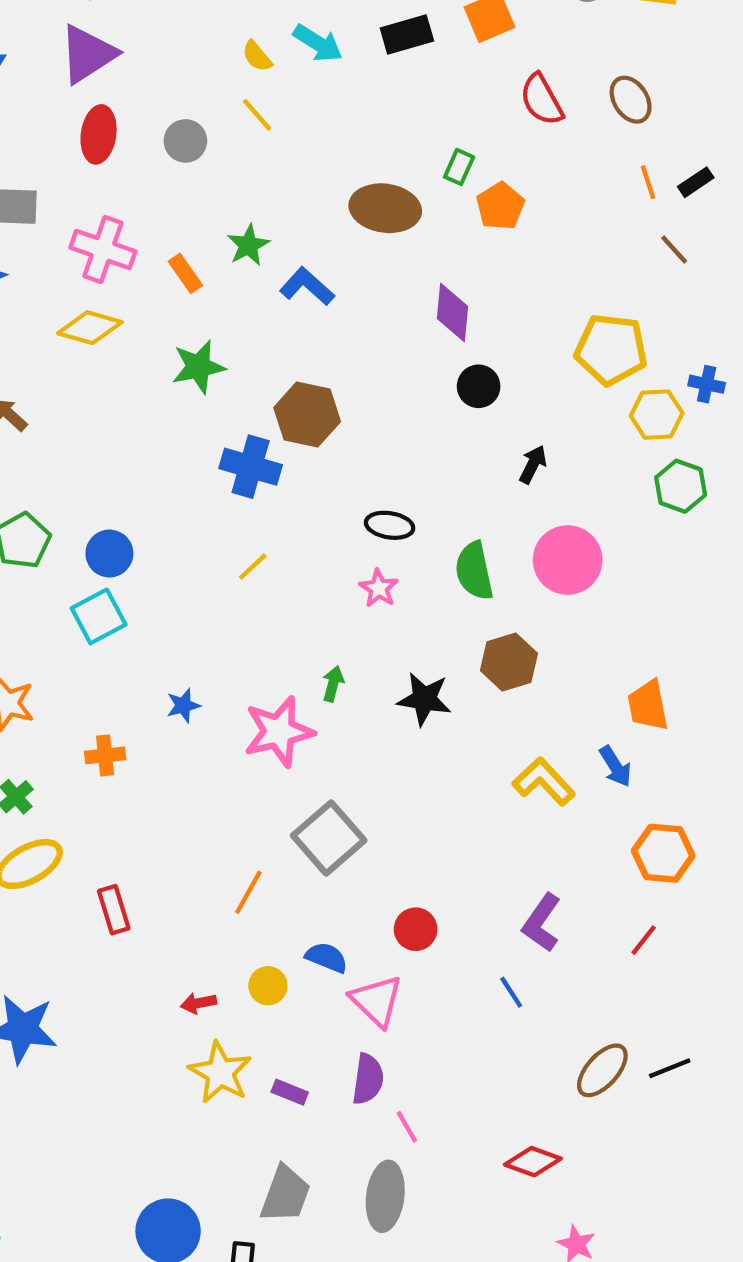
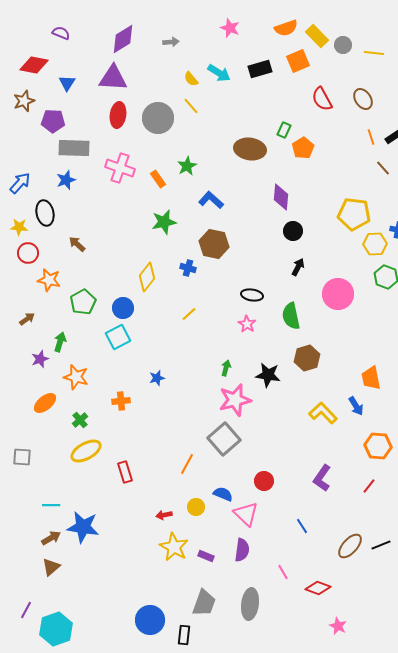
purple triangle: (88, 54) -> (113, 78), turned 36
gray circle: (185, 141) -> (158, 118), size x1.6
blue L-shape: (307, 286) -> (211, 200), moved
yellow diamond: (90, 328) -> (147, 277), moved, turned -68
black arrow: (533, 464) -> (298, 267), moved
blue cross: (251, 467) -> (188, 268), size x0.6
pink circle: (568, 560) -> (338, 294), moved
pink star: (279, 732) -> (235, 400), moved
blue line: (511, 992) -> (302, 526), moved
pink line: (407, 1127) -> (283, 572), moved

